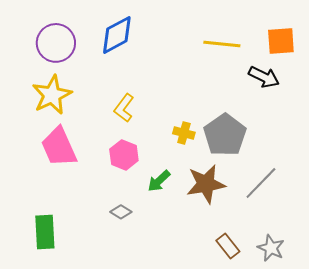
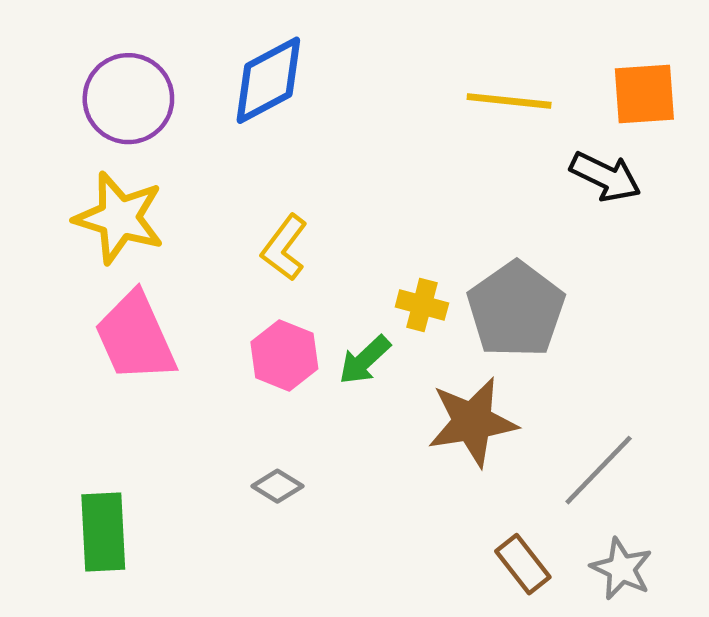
yellow star: (52, 95) -> (119, 218), turned -30
green arrow: (159, 181) -> (365, 360), moved
gray line: (261, 183) -> (599, 470), moved

